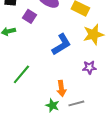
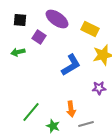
green line: (21, 74) -> (31, 112), moved
green star: (52, 105) -> (53, 126), moved

